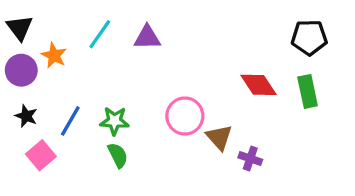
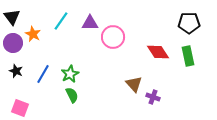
pink circle: (185, 116) -> (113, 37), moved
green star: (115, 121) -> (70, 74), turned -30
pink square: (41, 155) -> (20, 108), moved, turned -30

